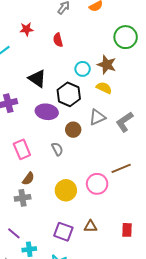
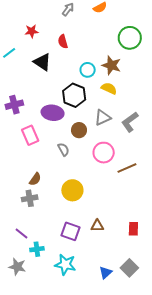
black triangle: (37, 79) -> (42, 62), moved
pink rectangle: (22, 149) -> (30, 135), moved
pink circle: (97, 184) -> (104, 153), moved

